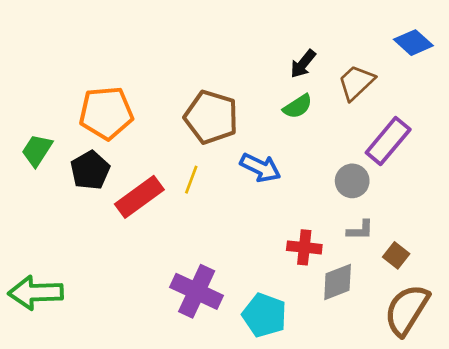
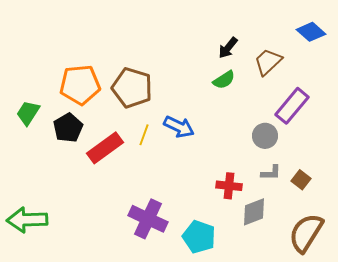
brown pentagon: (211, 117) -> (132, 88), moved
blue arrow: (260, 168) -> (179, 127), moved
brown square: (396, 255) -> (301, 180), moved

